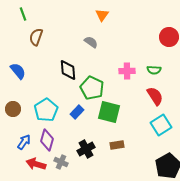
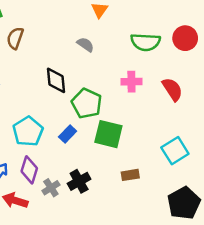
green semicircle: (154, 70) -> (146, 42), moved, size x1.6
red semicircle: (155, 96) -> (172, 89), moved
brown rectangle: (117, 145) -> (130, 175), moved
gray cross: (61, 162) -> (51, 188), moved, turned 32

